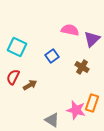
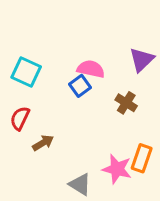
pink semicircle: (70, 30) -> (91, 69), moved
brown arrow: (30, 85) -> (43, 143), moved

